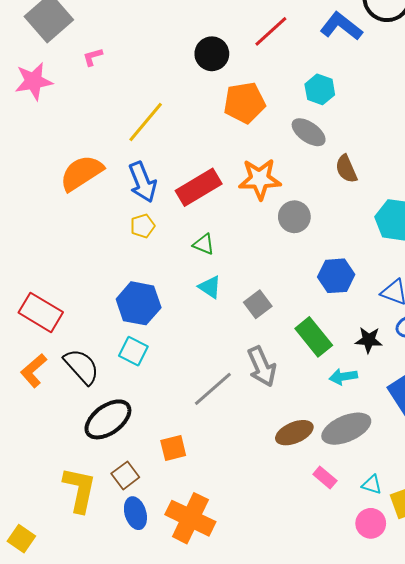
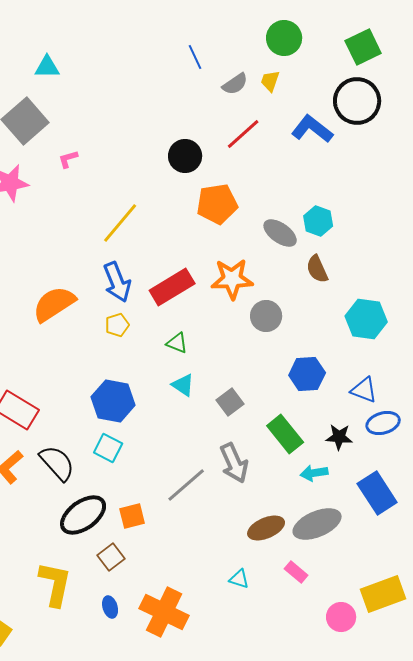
cyan hexagon: (320, 89) -> (318, 221), moved
orange semicircle: (81, 173) -> (54, 304), moved
orange square: (173, 448) -> (132, 516), moved
brown square: (125, 475) -> (111, 557), moved
cyan triangle: (372, 485) -> (239, 579), moved
blue ellipse: (135, 513) -> (110, 607), size x0.7

